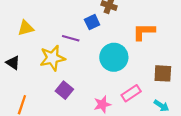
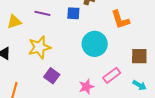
blue square: (92, 22) -> (73, 13), turned 32
orange L-shape: (144, 32) -> (120, 20), turned -105
purple line: (71, 38) -> (42, 13), moved

